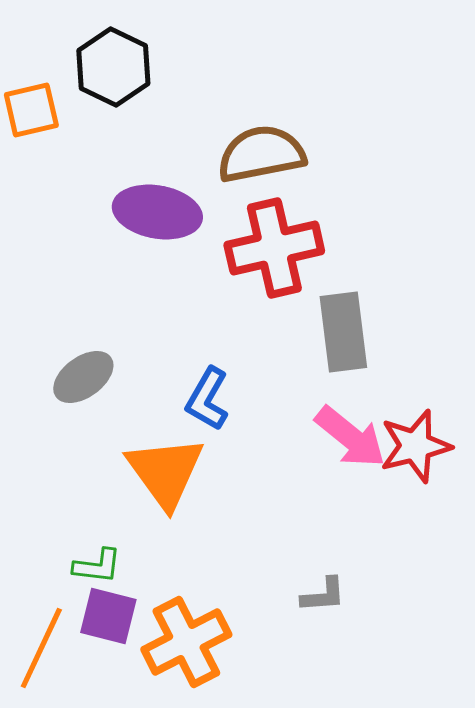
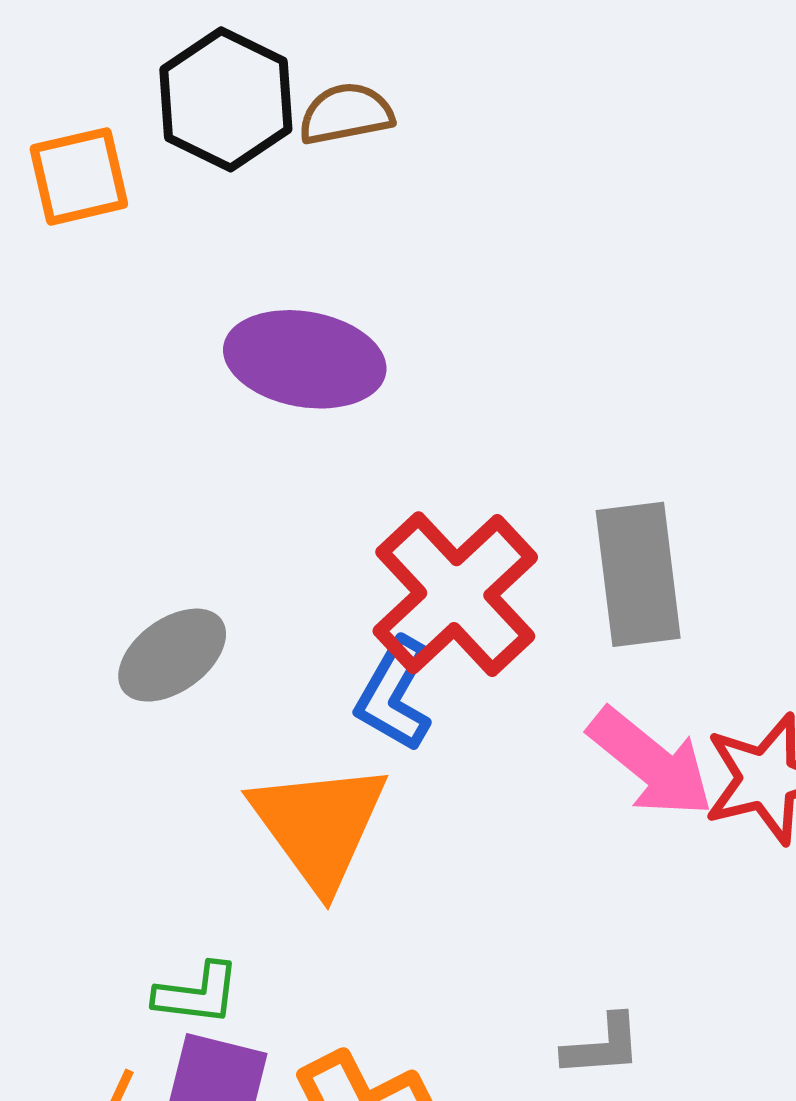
brown semicircle: (261, 154) -> (346, 114), moved, size x0.6
red cross: (274, 248) -> (455, 594), moved, turned -30

